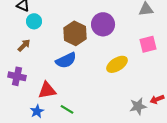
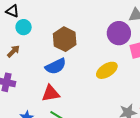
purple circle: (103, 24) -> (119, 33), moved
red triangle: (47, 90) -> (51, 93), moved

